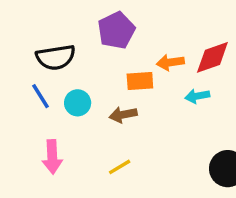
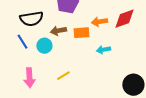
cyan arrow: (197, 96) -> (103, 50), moved
brown arrow: (123, 115) -> (58, 31), moved
yellow line: (120, 167) -> (63, 76), moved

